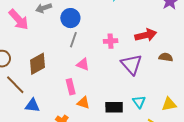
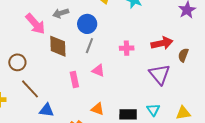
brown semicircle: (166, 57) -> (183, 55), moved, turned -80
brown diamond: (37, 64) -> (58, 46), moved, turned -65
purple triangle: (131, 64) -> (160, 74), moved
pink rectangle: (71, 87) -> (74, 80), moved

